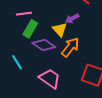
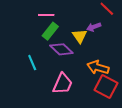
orange arrow: (70, 47) -> (98, 67), moved, turned -120
pink trapezoid: (50, 79) -> (63, 84), turned 70

